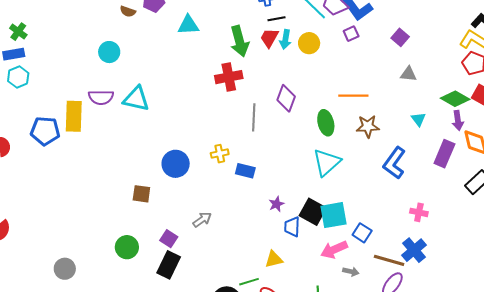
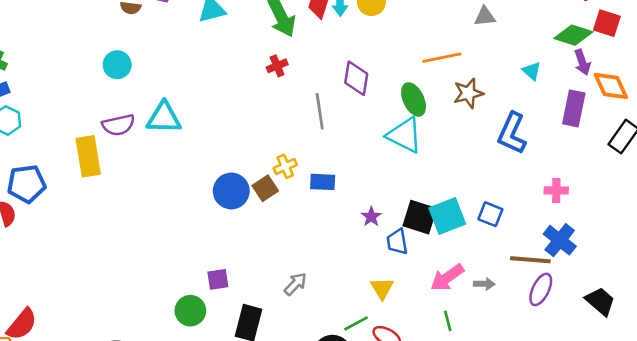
gray triangle: (408, 74) -> (485, 17), moved
red cross: (229, 77) -> (277, 66), size x0.6
blue pentagon: (45, 131) -> (26, 184), moved
cyan triangle: (327, 162) -> (405, 135), moved, turned -40
brown square: (141, 194) -> (265, 188), moved, turned -30
gray arrow: (202, 220) -> (295, 284), moved
blue square: (362, 233) -> (490, 214), moved
purple square: (169, 239) -> (218, 279), moved, turned -30
pink arrow: (334, 250) -> (447, 278), moved
yellow triangle: (274, 259) -> (382, 288), turned -36

